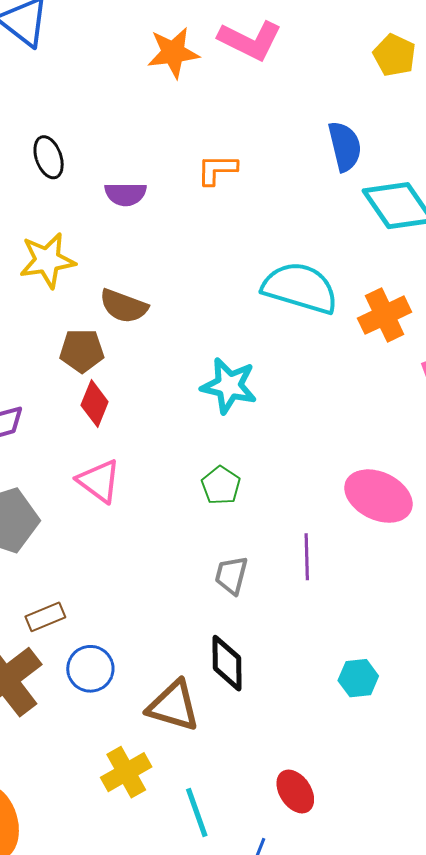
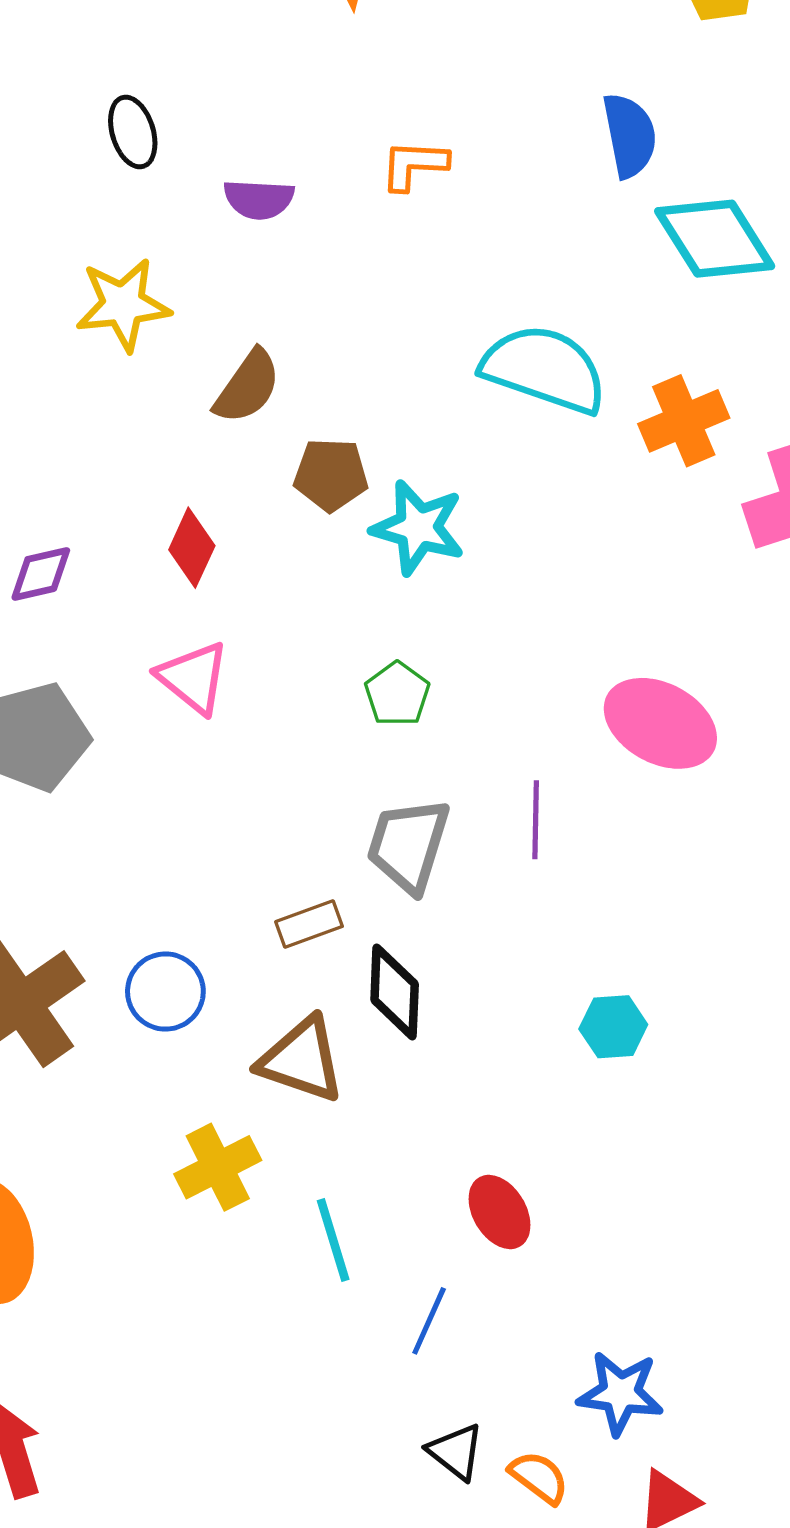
brown semicircle: (124, 306) -> (248, 387), turned -78
brown pentagon: (82, 351) -> (331, 475), moved
gray trapezoid: (231, 575) -> (408, 845), size x1.5
brown rectangle: (45, 617) -> (309, 924), moved

